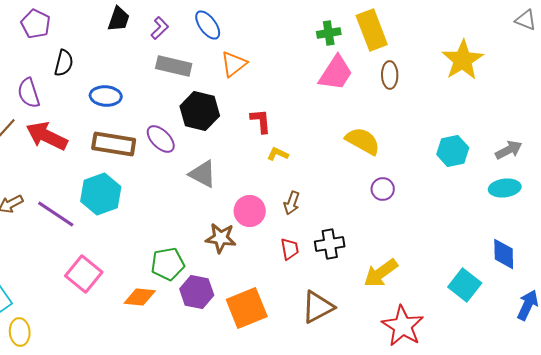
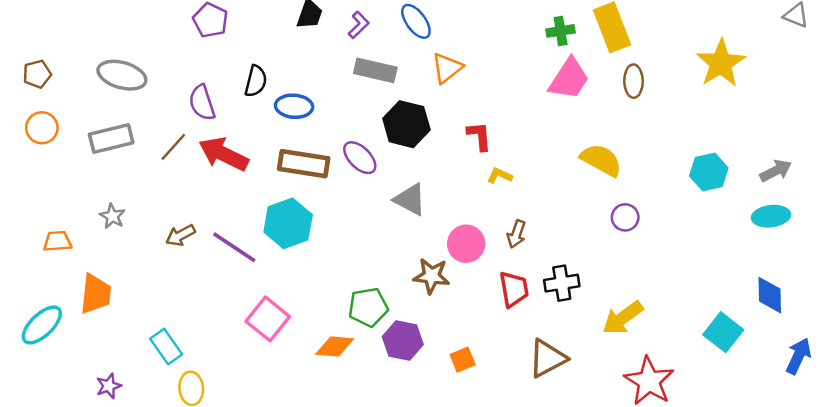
black semicircle: (64, 63) -> (256, 81), moved
red trapezoid: (290, 249) -> (514, 289), size x1.4
orange square: (247, 308) -> (463, 360), size x0.5

